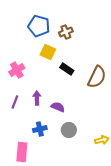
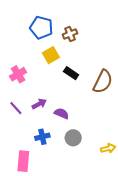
yellow square: (48, 52) -> (51, 55), turned 35
purple arrow: (37, 98) -> (39, 104), turned 64
purple line: (15, 102) -> (16, 108), turned -64

